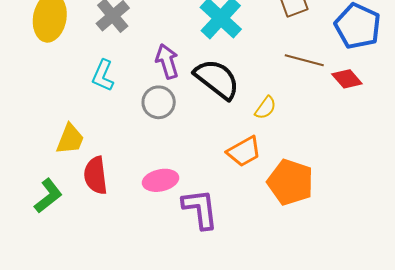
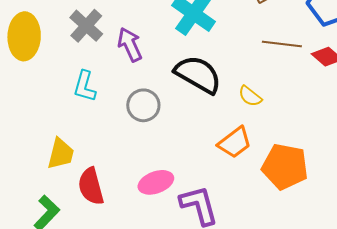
purple arrow: (167, 61) -> (130, 45), moved
yellow semicircle: (266, 108) -> (250, 96), turned 100

